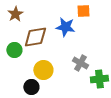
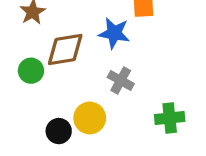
gray cross: (80, 63) -> (121, 80), moved
yellow circle: (43, 70) -> (90, 118), moved

